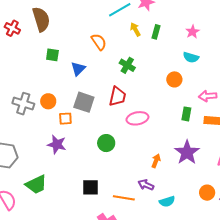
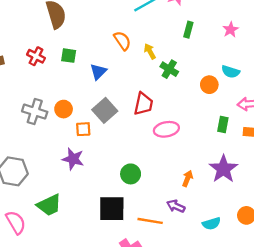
red cross: (12, 28) -> (36, 56), moved
yellow arrow: (135, 29) -> (150, 51), moved
cyan semicircle: (191, 57) -> (231, 72), moved
green cross: (127, 65) -> (169, 69), moved
gray square: (84, 102) -> (105, 110), turned 30
green circle: (106, 143) -> (131, 174), moved
black square: (91, 187) -> (112, 209), size x1.4
cyan semicircle: (167, 202) -> (211, 224), moved

